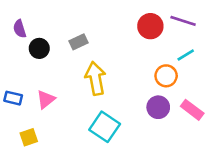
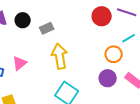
black circle: (39, 48) -> (23, 20), moved
pink triangle: (46, 99) -> (20, 63), moved

